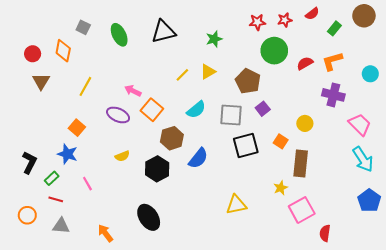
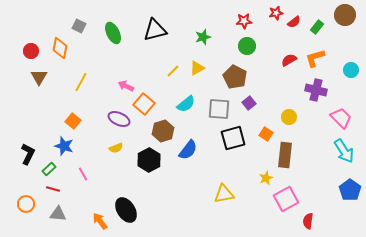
red semicircle: (312, 14) -> (294, 22), moved
red star: (285, 20) -> (276, 13), moved
green circle: (274, 51) -> (247, 46), moved, size x0.7
purple ellipse: (118, 115) -> (119, 119), moved
black ellipse: (149, 217) -> (126, 210), moved

